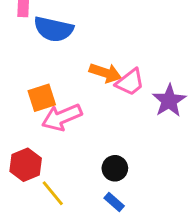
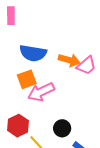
blue semicircle: (54, 29) -> (33, 53), moved
black circle: (115, 168) -> (62, 128), moved

